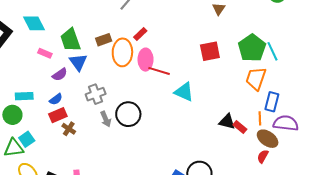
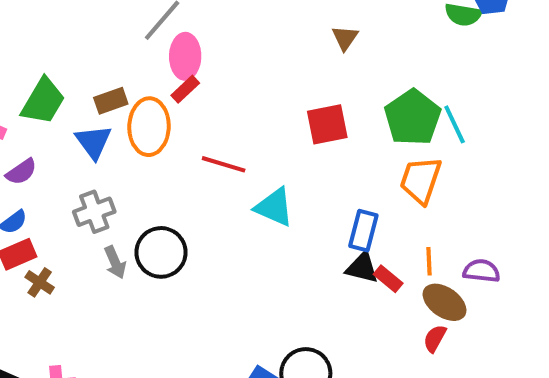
green trapezoid: (70, 40) -> (43, 101), turned -130
pink ellipse: (146, 60) -> (185, 56), moved
blue triangle: (78, 62) -> (93, 142), moved
blue rectangle: (272, 102) -> (363, 231), moved
purple semicircle: (286, 123) -> (482, 271), size x0.7

